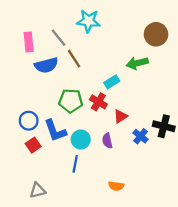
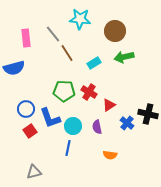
brown circle: (156, 34) -> (115, 31), moved
blue semicircle: (46, 65) -> (14, 68), moved
cyan rectangle: (112, 82) -> (94, 63), moved
orange semicircle: (116, 186) -> (110, 155), moved

